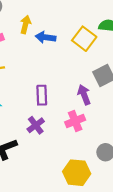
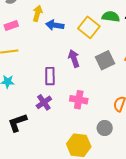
purple arrow: (84, 95) -> (74, 58), moved
pink cross: (75, 121) -> (79, 100), turned 30

